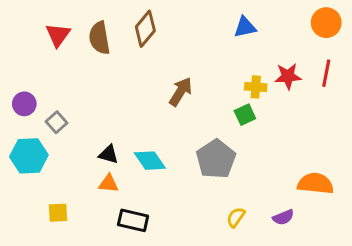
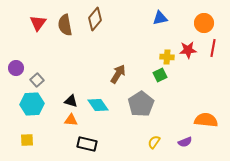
orange circle: (326, 23) -> (204, 23), moved
brown arrow: (181, 92) -> (118, 74), moved
cyan hexagon: (29, 156) -> (32, 104), moved
yellow square: (58, 213) -> (27, 140), moved

